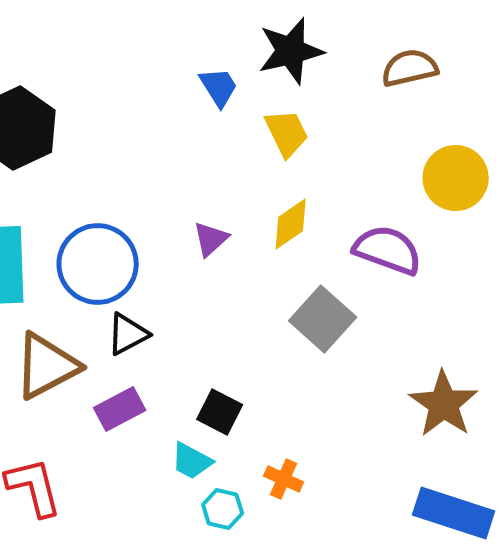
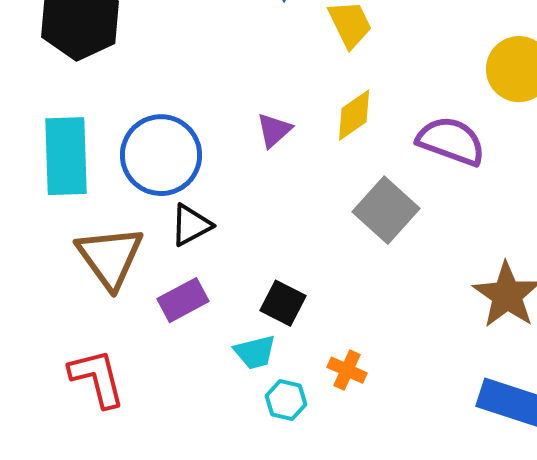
brown triangle: (47, 366) -> (110, 257), turned -38
cyan trapezoid: (192, 461) -> (255, 352), turned -42

